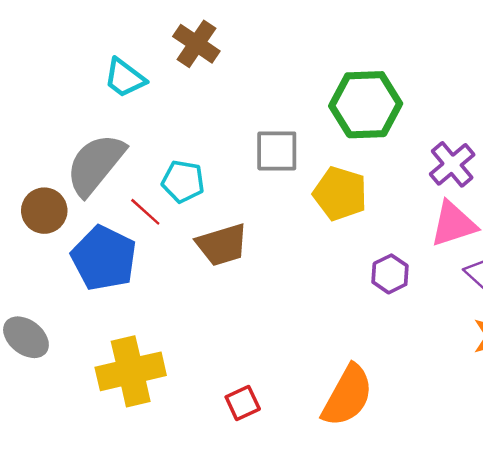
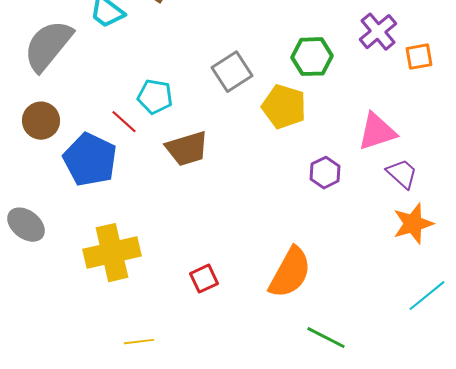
green hexagon: (366, 105) -> (312, 57), moved, size x0.7
gray square: (277, 151) -> (232, 72), turned -33
gray semicircle: (95, 164) -> (48, 46), moved
purple cross: (452, 164) -> (378, 32), moved

